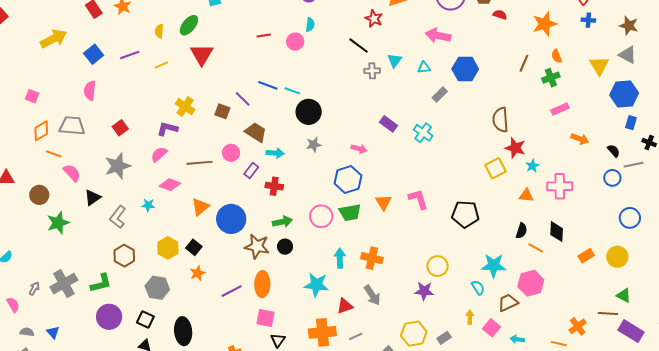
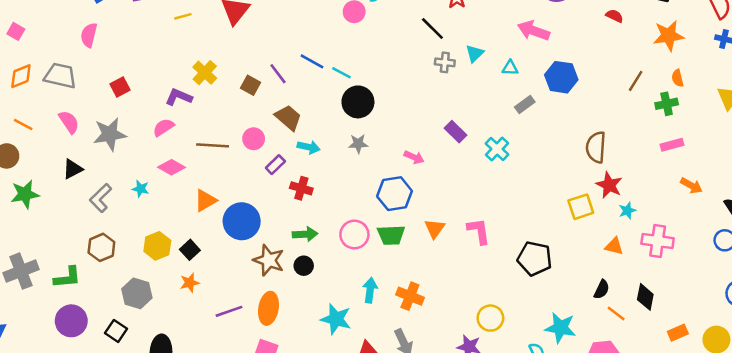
orange line: (54, 154) -> (23, 124), moved
pink semicircle: (72, 173) -> (69, 122), moved

